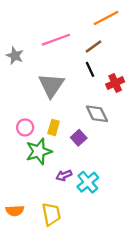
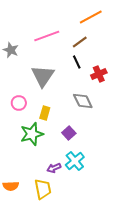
pink circle: (25, 127) -> (19, 103), moved
purple square: (79, 138) -> (69, 133), moved
purple arrow: (64, 175) -> (54, 168), moved

